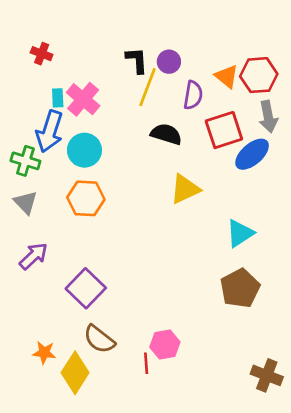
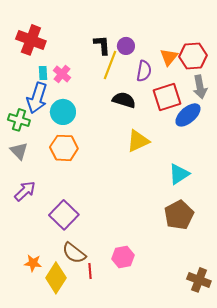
red cross: (42, 54) -> (31, 40), size x1.8
orange triangle: (227, 76) -> (169, 57), turned 30
pink cross: (83, 99) -> (62, 74), size x0.7
red line: (146, 363) -> (90, 271), moved

